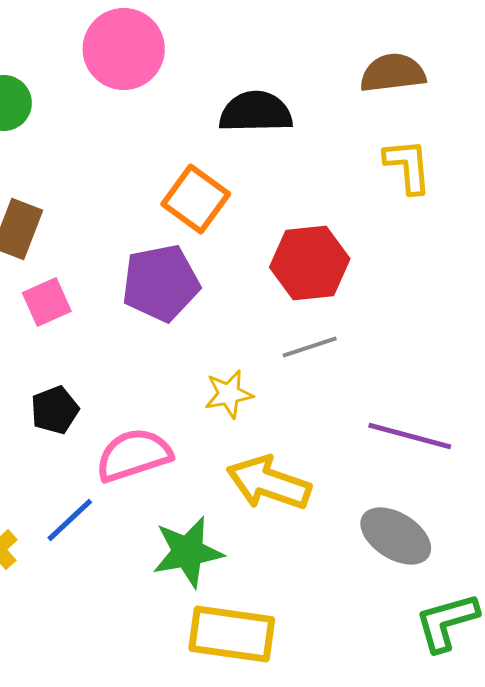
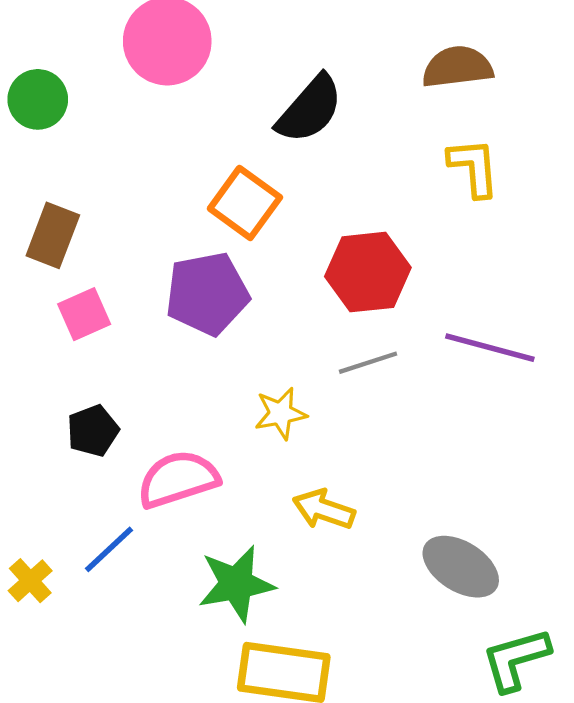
black semicircle: (256, 112) -> (310, 109), turned 132
purple line: (410, 436) -> (490, 348), moved
yellow arrow: (269, 483) -> (324, 509), size x0.7

